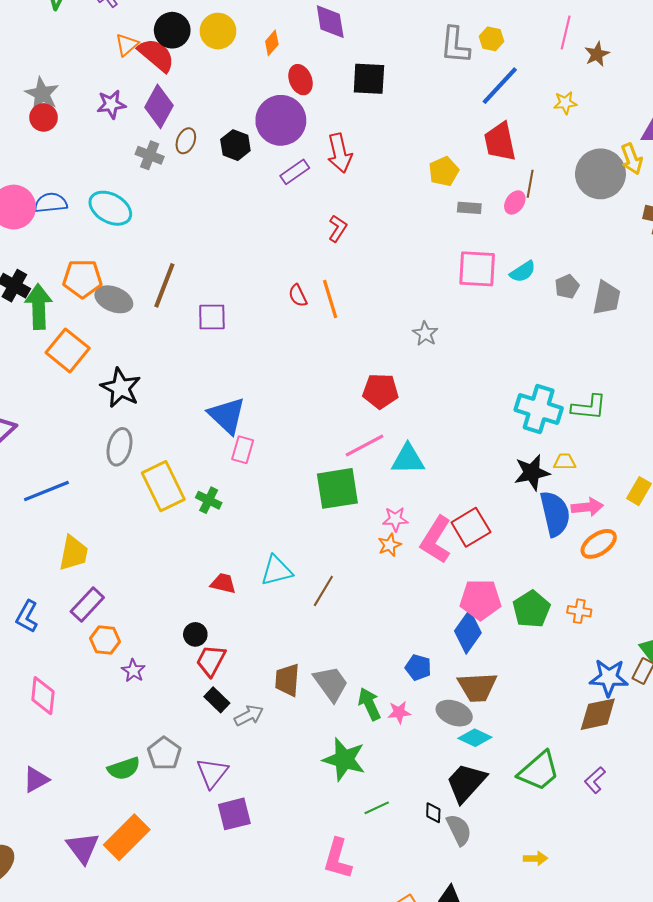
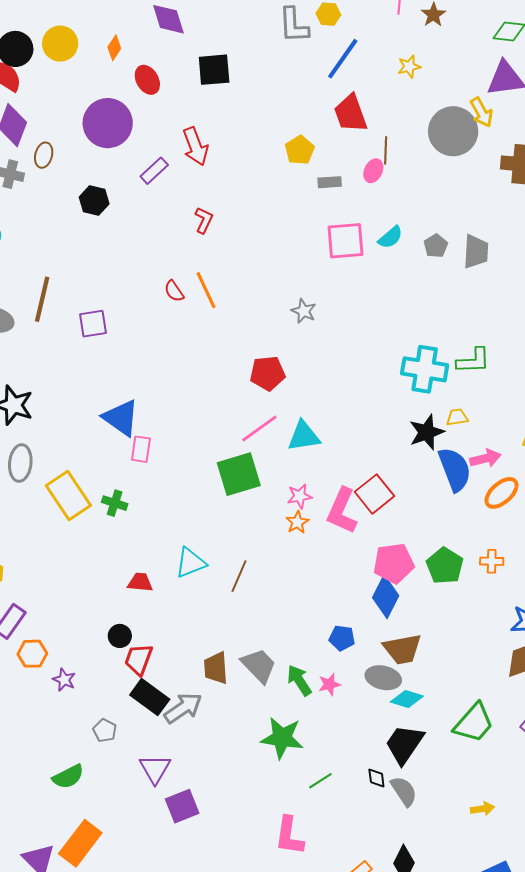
purple circle: (281, 120) -> (108, 123), moved
black hexagon: (235, 145) -> (94, 201), moved
black rectangle: (217, 700) -> (150, 697), size x1.5
gray arrow: (249, 716) -> (183, 708), size x1.4
gray pentagon: (164, 753) -> (105, 730), moved, size x0.7

